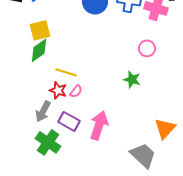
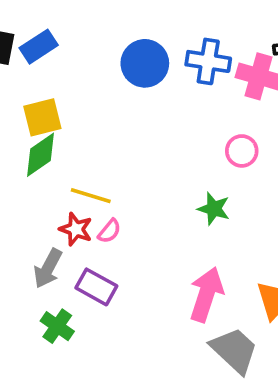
pink arrow: (99, 125) -> (206, 294), moved
green cross: (48, 142) -> (57, 326), size x0.7

